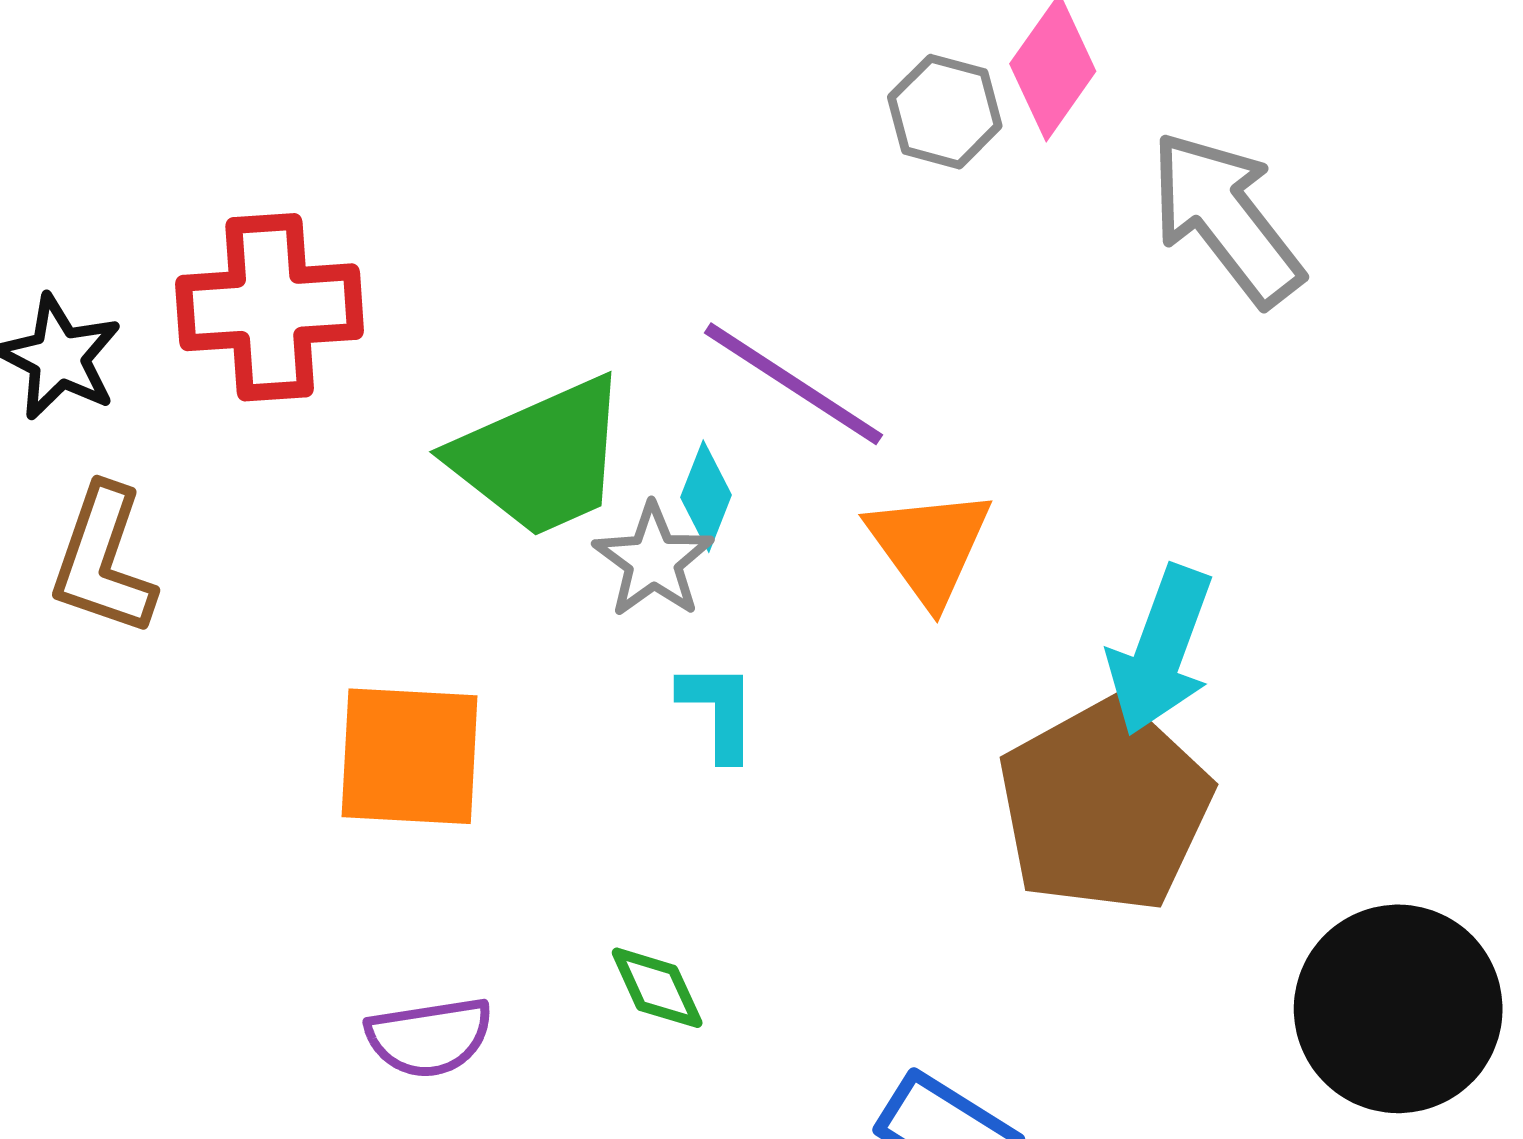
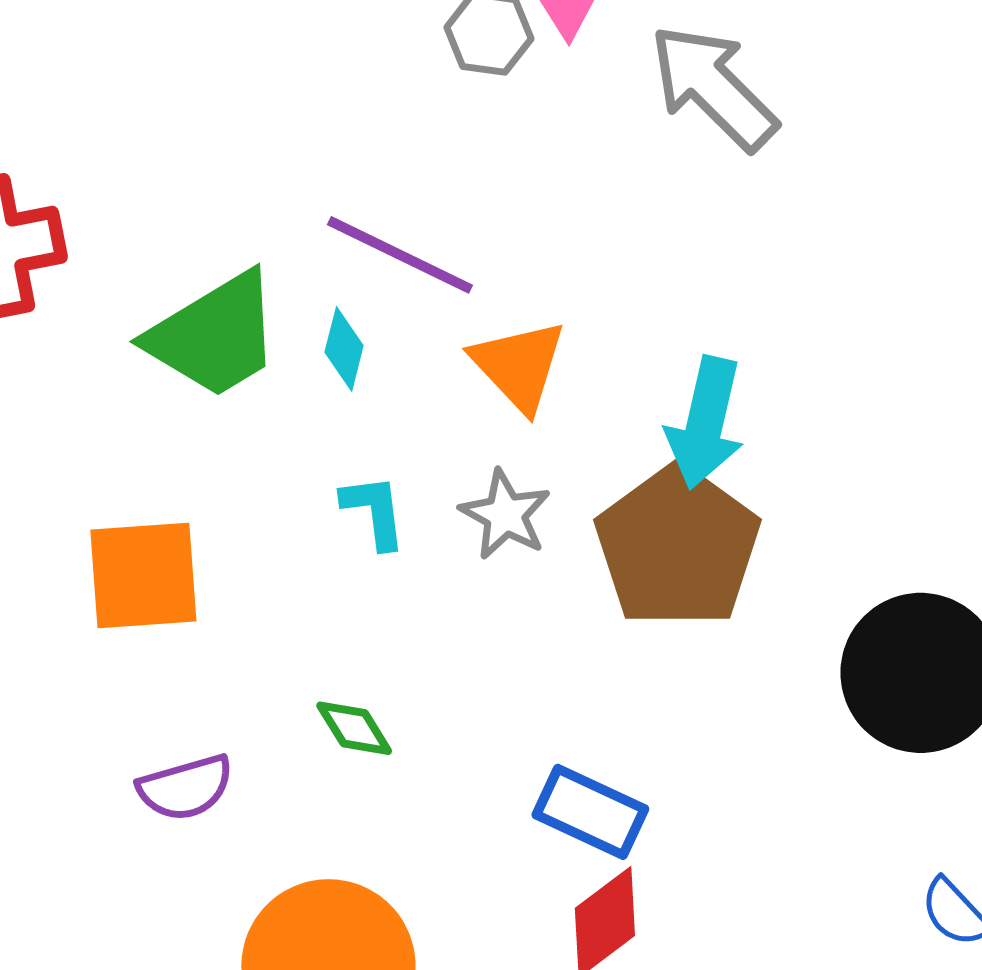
gray star: (653, 560) -> (505, 515), moved

